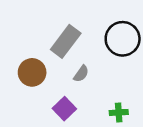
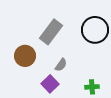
gray semicircle: (81, 74) -> (61, 65), moved

